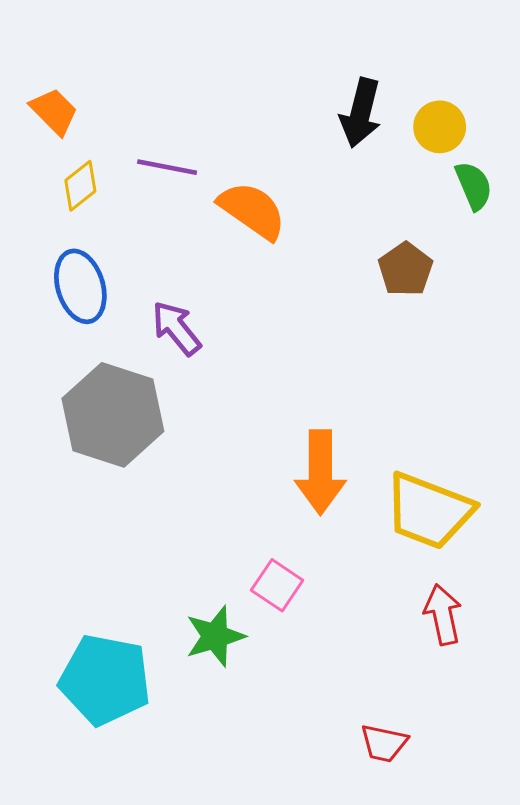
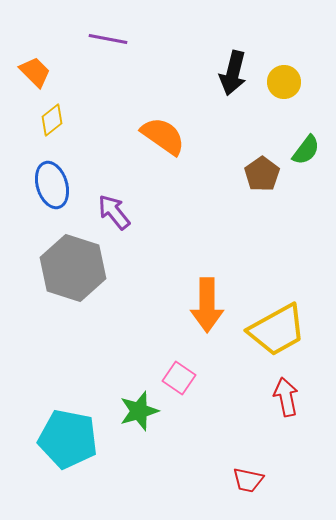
purple line: (167, 167) -> (108, 39), moved
green semicircle: (474, 186) -> (306, 150), moved, turned 60
yellow trapezoid: (429, 511) -> (277, 330), turned -50

